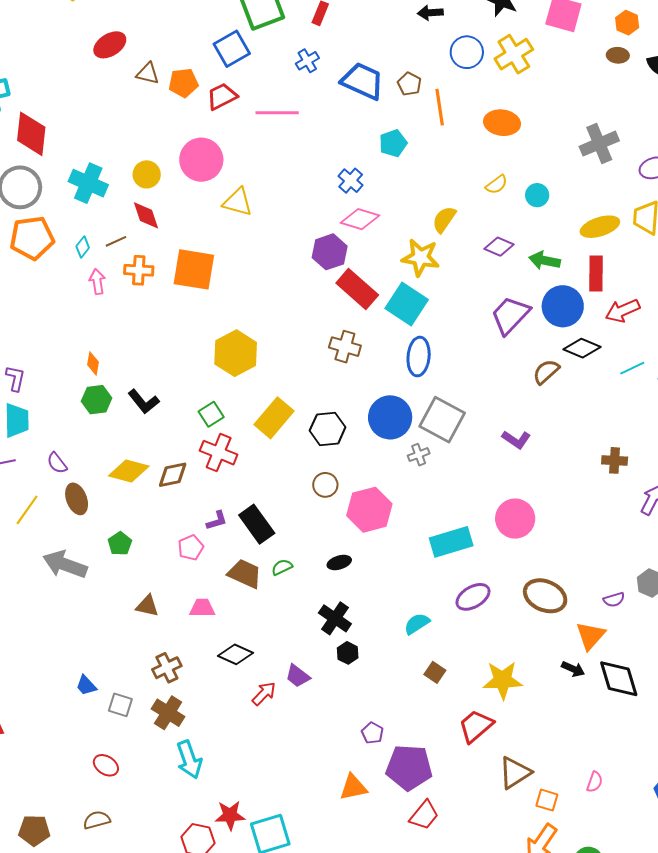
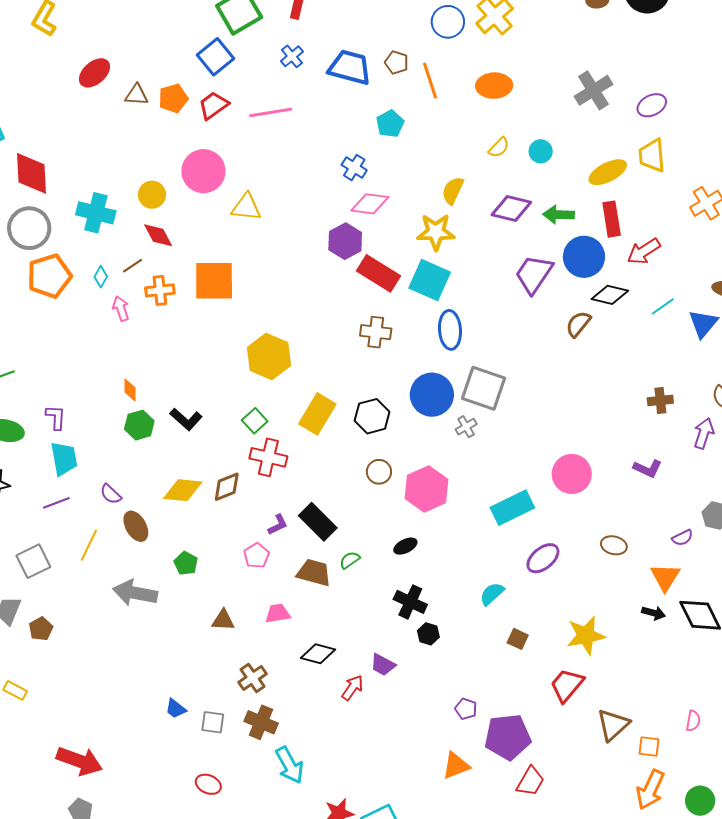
purple diamond: (499, 247) -> (511, 208), size x1.4
purple L-shape: (516, 440) -> (648, 469), moved
brown ellipse: (545, 596) -> (614, 545), size x0.6

